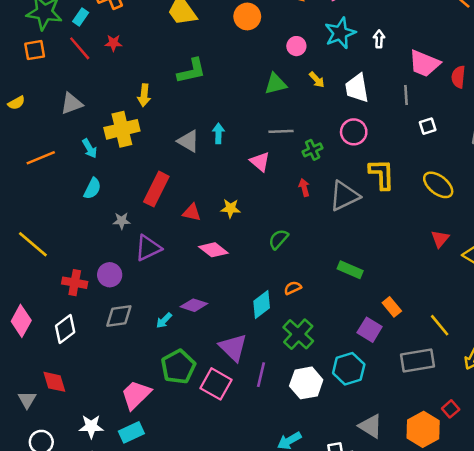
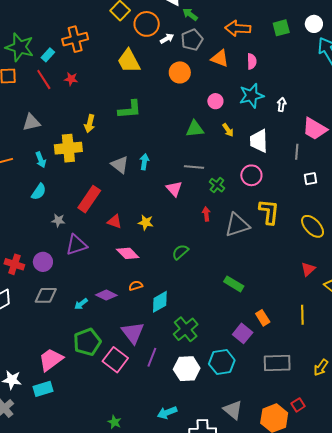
green cross: (313, 150) -> (217, 185), turned -35
orange semicircle: (293, 288) -> (136, 286), moved
yellow line: (440, 325) -> (302, 315), moved, turned 30

